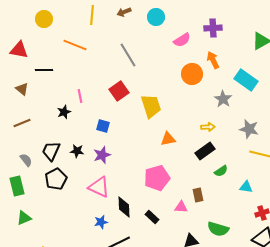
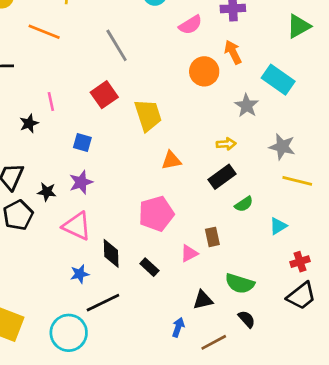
black star: (77, 151) -> (47, 192), moved
cyan triangle: (246, 187) -> (278, 226), turned -40
pink triangle: (181, 207) -> (189, 253), turned -32

